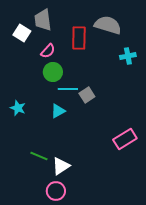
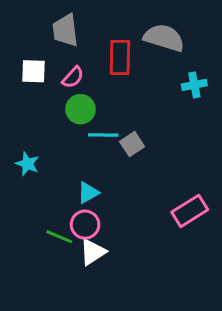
white square: (22, 33) -> (33, 71), moved, turned -30
cyan triangle: (58, 111) -> (88, 193), moved
pink circle: (56, 191) -> (85, 225), moved

